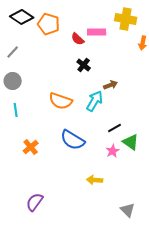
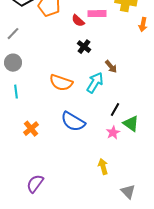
brown arrow: (111, 85) -> (111, 67), turned 72
black line: (115, 128) -> (115, 110), turned -32
yellow arrow: (95, 180) -> (103, 167), moved, turned 70

